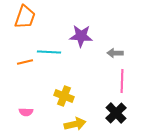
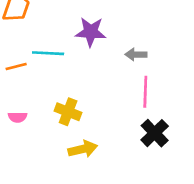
pink semicircle: (26, 112) -> (17, 117), moved
black cross: (116, 113) -> (155, 133), moved

